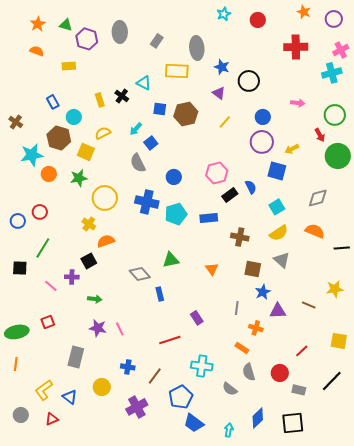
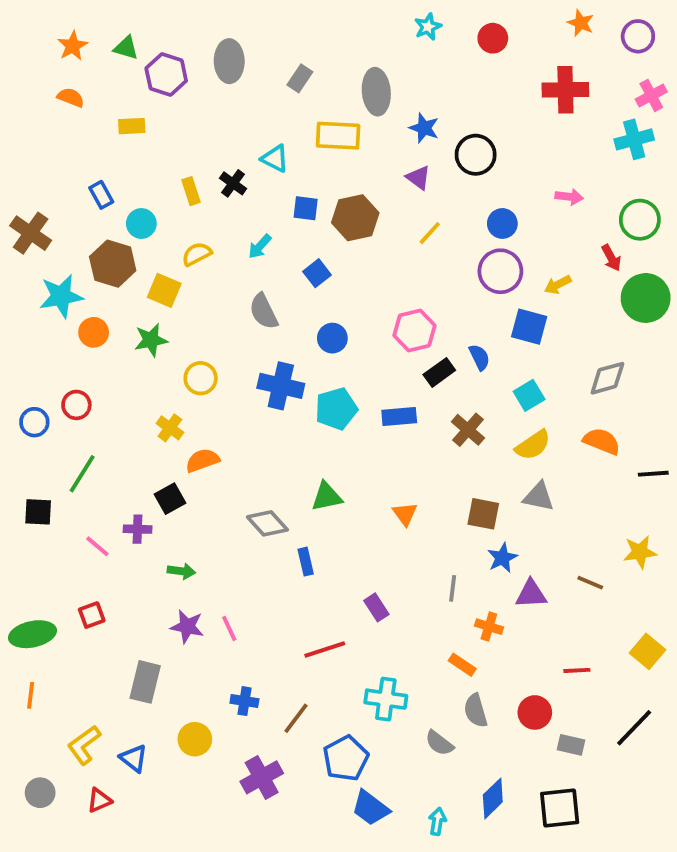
brown cross: (16, 122) -> (31, 233), size x1.5
blue square: (151, 143) -> (317, 273), moved
yellow circle: (105, 198) -> (201, 378), size x0.7
brown cross: (240, 237) -> (468, 430), moved, turned 30
gray triangle: (282, 260) -> (539, 497), turned -30
yellow square: (339, 341) -> (648, 651), turned 30
red line: (302, 351) -> (577, 670), turned 40

